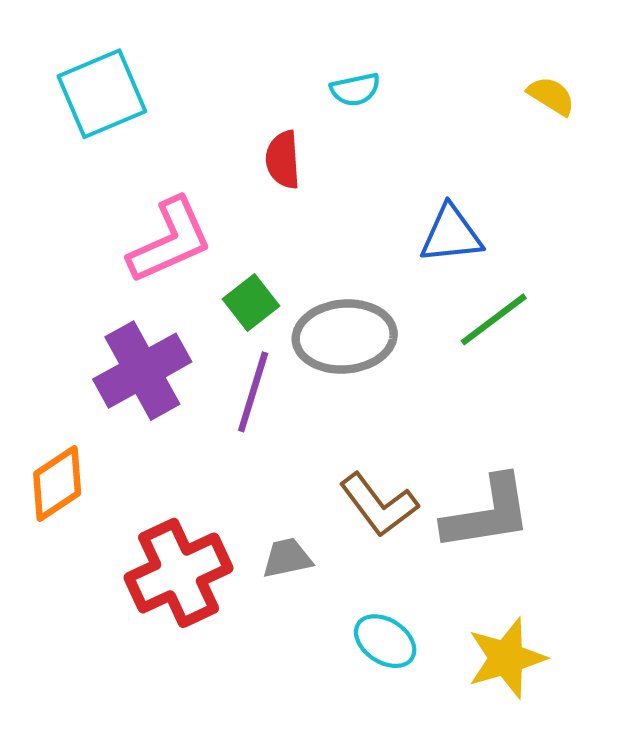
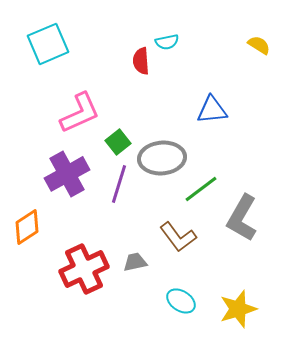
red semicircle: (283, 160) -> (141, 61), moved
green line: (494, 319) -> (201, 189), moved
gray L-shape: (487, 513) -> (242, 218), moved, turned 129

